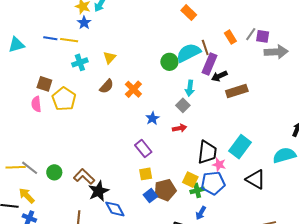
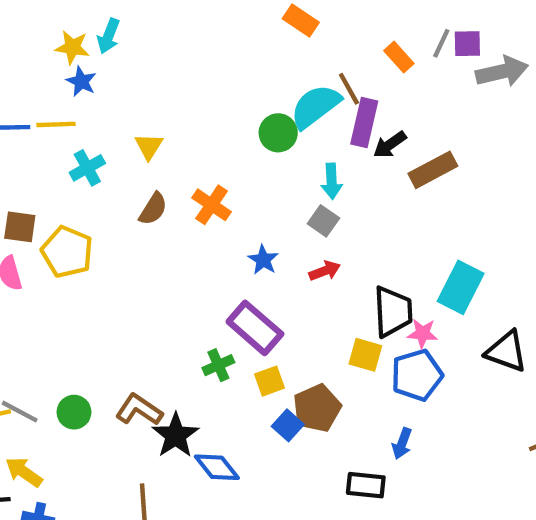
purple rectangle: (143, 149) -> (255, 328), size x1.4
yellow square: (190, 180) -> (365, 355), moved
green cross: (197, 190) -> (218, 365), moved

